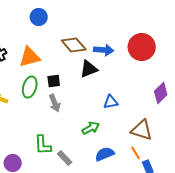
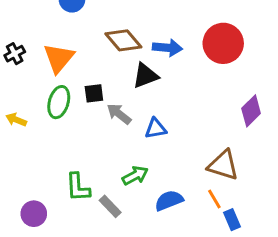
orange triangle: (30, 57) -> (59, 58), turned -35
blue triangle: (111, 102) -> (156, 129), moved
gray arrow: (55, 103) -> (119, 114), moved, turned 150
green arrow: (91, 128) -> (135, 176), moved

